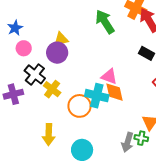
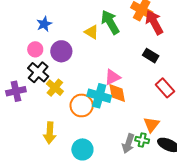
blue star: (15, 28) -> (44, 24), moved
yellow triangle: (61, 39) -> (92, 32), moved, turned 42
pink circle: (24, 48) -> (35, 49), moved
pink triangle: (109, 76) -> (112, 77), turned -48

